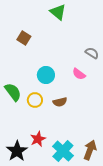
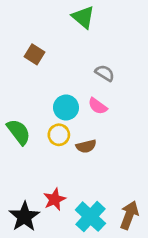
gray semicircle: (92, 53) -> (105, 73), moved
pink semicircle: (79, 74) -> (98, 106), moved
yellow circle: (35, 100) -> (59, 135), moved

